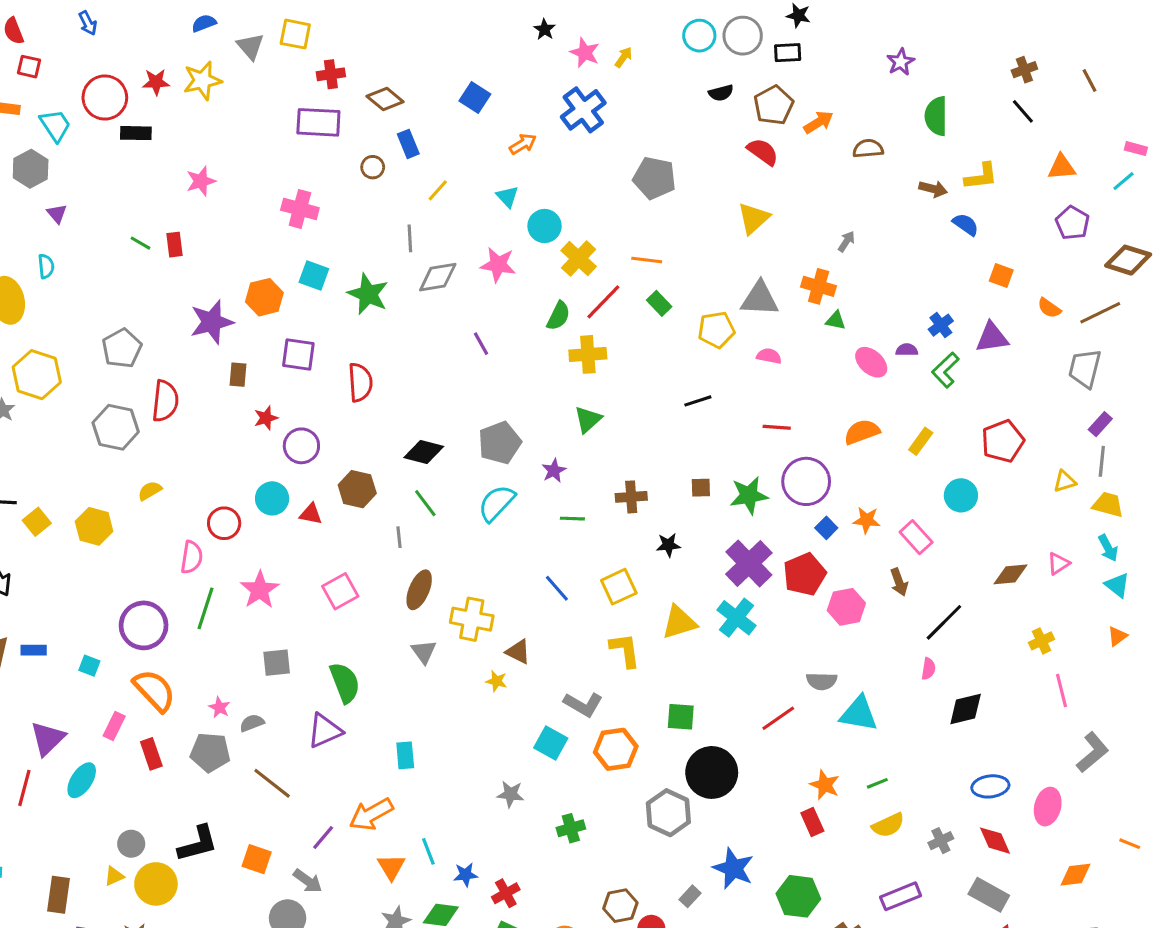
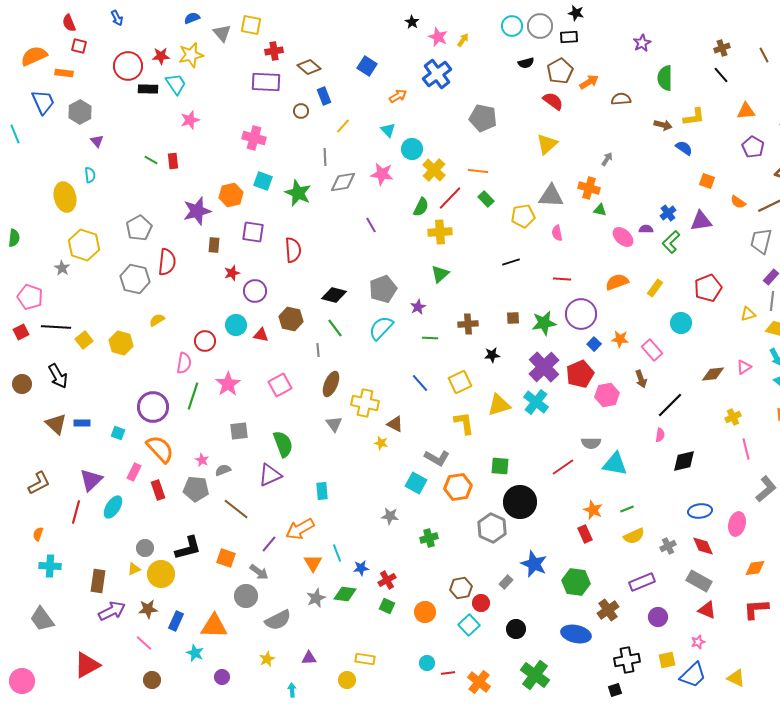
cyan trapezoid: (55, 125) -> (176, 84), moved
pink semicircle: (769, 356) -> (557, 233), turned -112

